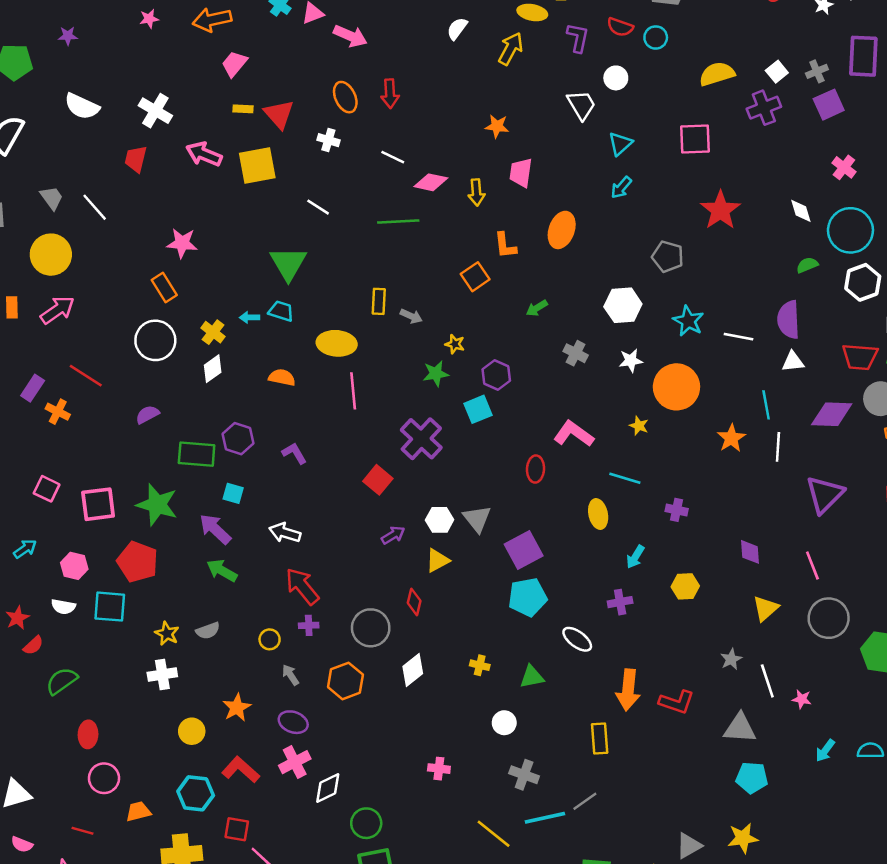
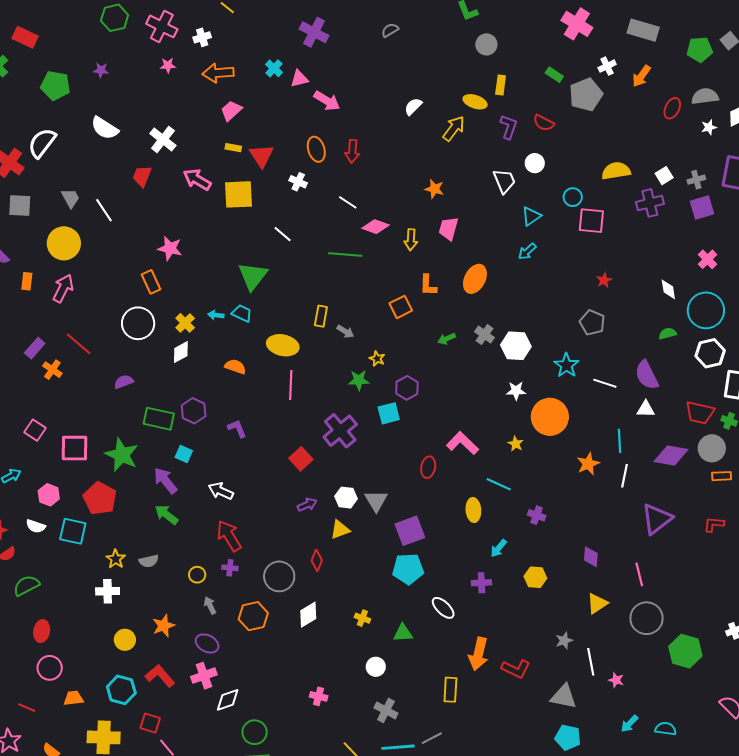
cyan circle: (656, 37) -> (573, 197), moved
red star: (720, 210) -> (604, 280), size x0.5
gray pentagon: (668, 257) -> (592, 323), moved
pink arrow: (57, 310) -> (63, 288), turned -36
purple semicircle: (789, 320) -> (647, 375), turned -32
gray cross: (576, 353) -> (485, 335), moved

